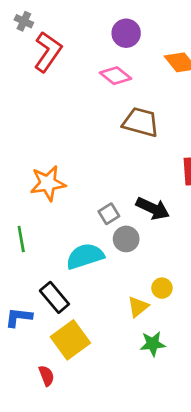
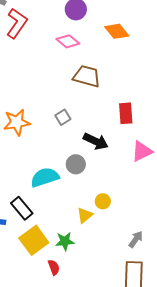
gray square: (109, 214) -> (63, 117), moved
green star: (153, 344) -> (65, 241), moved
red semicircle: (46, 376) -> (54, 267), moved

